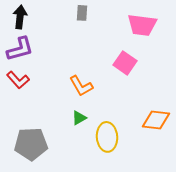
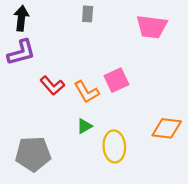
pink square: (125, 63) -> (116, 80), moved, turned 30
red L-shape: (18, 80) -> (52, 86), moved

